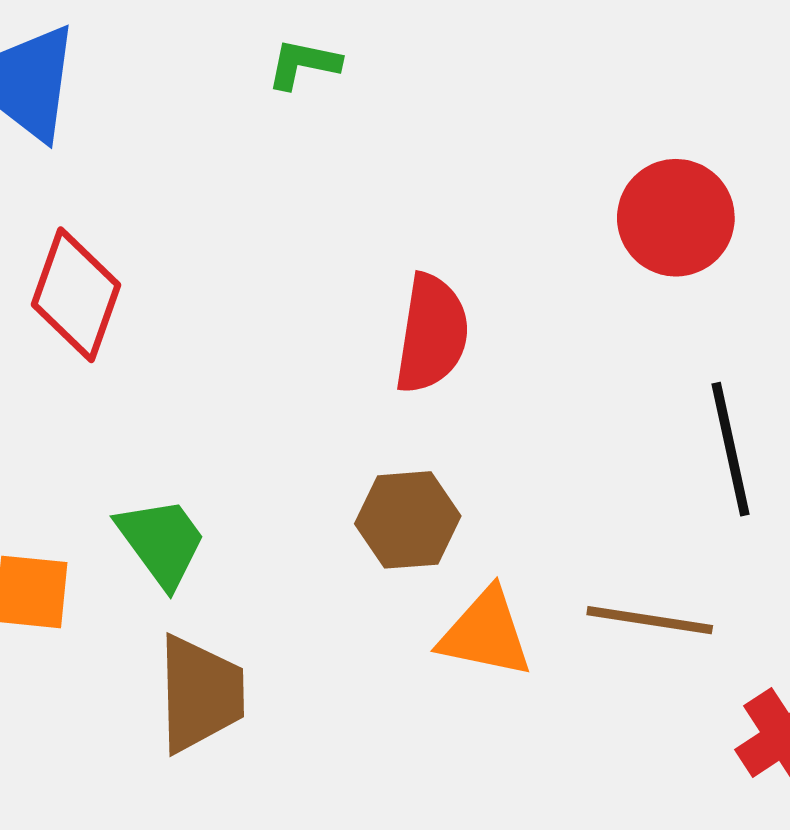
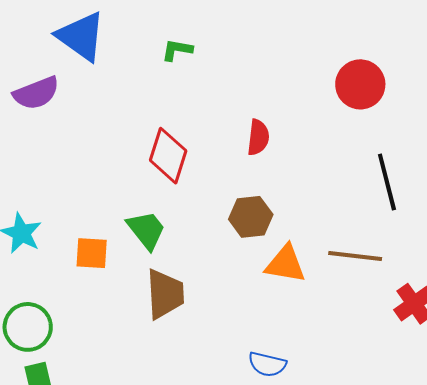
green L-shape: (303, 64) -> (177, 50), moved
red diamond: (76, 295) -> (168, 156), moved
red semicircle: (432, 334) -> (258, 137), size x0.7

